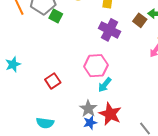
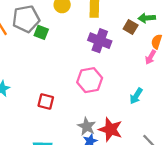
red square: (53, 81) -> (46, 101), turned -35
cyan arrow: (105, 85) -> (136, 96), moved

